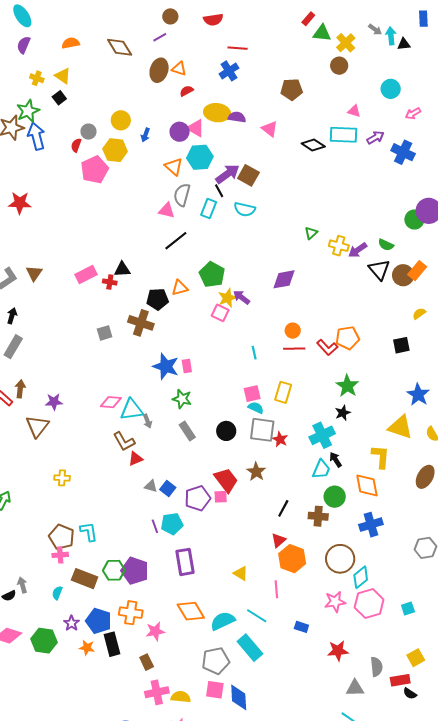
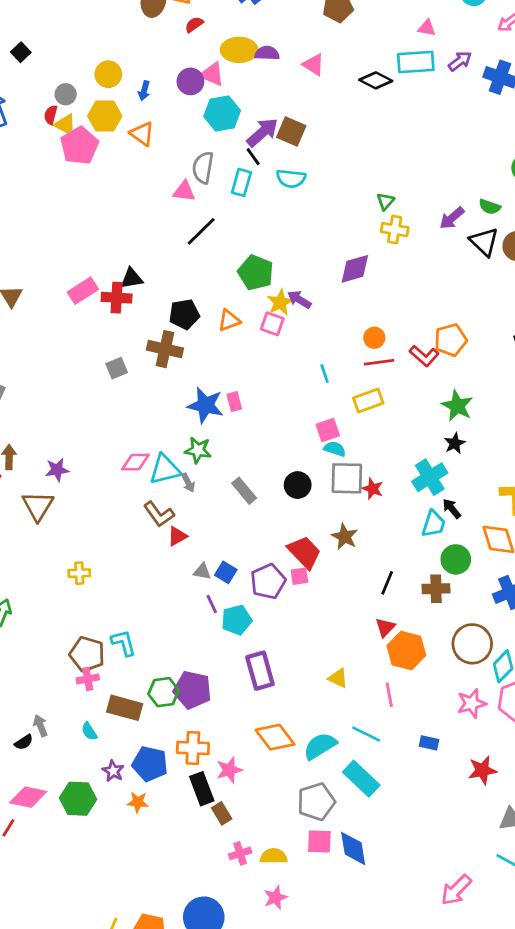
yellow triangle: (63, 76) -> (65, 125), moved
orange triangle: (174, 167) -> (142, 134), moved
yellow cross: (339, 246) -> (395, 230), moved
red cross: (110, 282) -> (117, 298), size x1.5
orange triangle: (180, 288) -> (229, 320), moved
yellow rectangle: (283, 392) -> (368, 400), moved, turned 60
green star: (182, 399) -> (198, 450), moved
purple line: (155, 526) -> (212, 604), moved
cyan semicircle: (57, 593) -> (89, 731), turned -48
black rectangle: (112, 644) -> (202, 789), moved
pink cross: (157, 692) -> (240, 853), size x0.7

